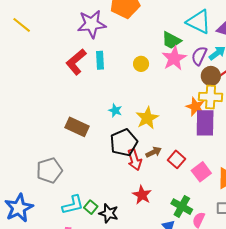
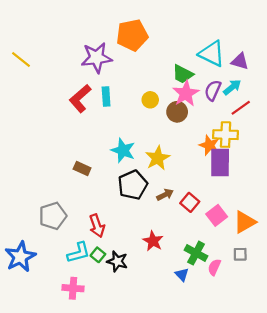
brown circle: (211, 76) -> (177, 112), moved
cyan star: (115, 110) -> (123, 150), size x1.6
brown rectangle: (77, 127) -> (82, 169), size x0.7
red arrow: (135, 160) -> (97, 226), moved

